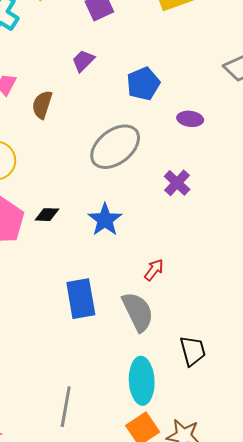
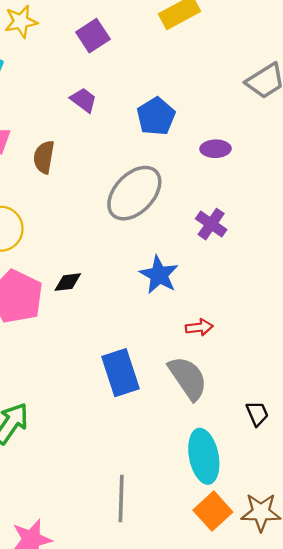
purple trapezoid: (83, 61) -> (84, 100), turned 90
blue star: (105, 220) -> (159, 275), moved
red arrow: (154, 270) -> (199, 327), turned 55
black trapezoid: (193, 351) -> (257, 414), size x0.7

